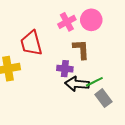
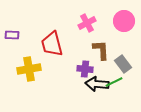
pink circle: (91, 20) -> (124, 21), moved
gray rectangle: (103, 98) -> (123, 64), moved

